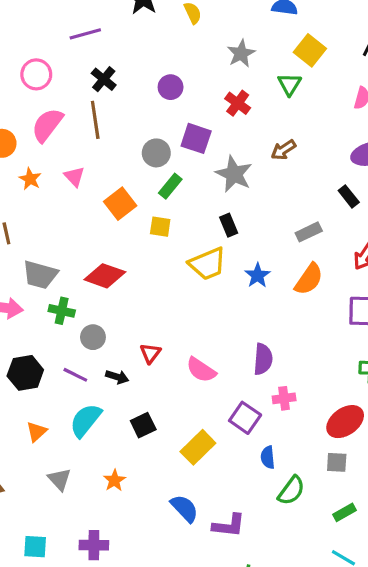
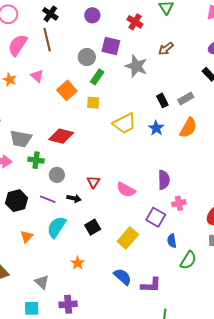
black rectangle: (229, 225) -> (162, 100), moved
gray triangle: (59, 479) -> (42, 282), moved

